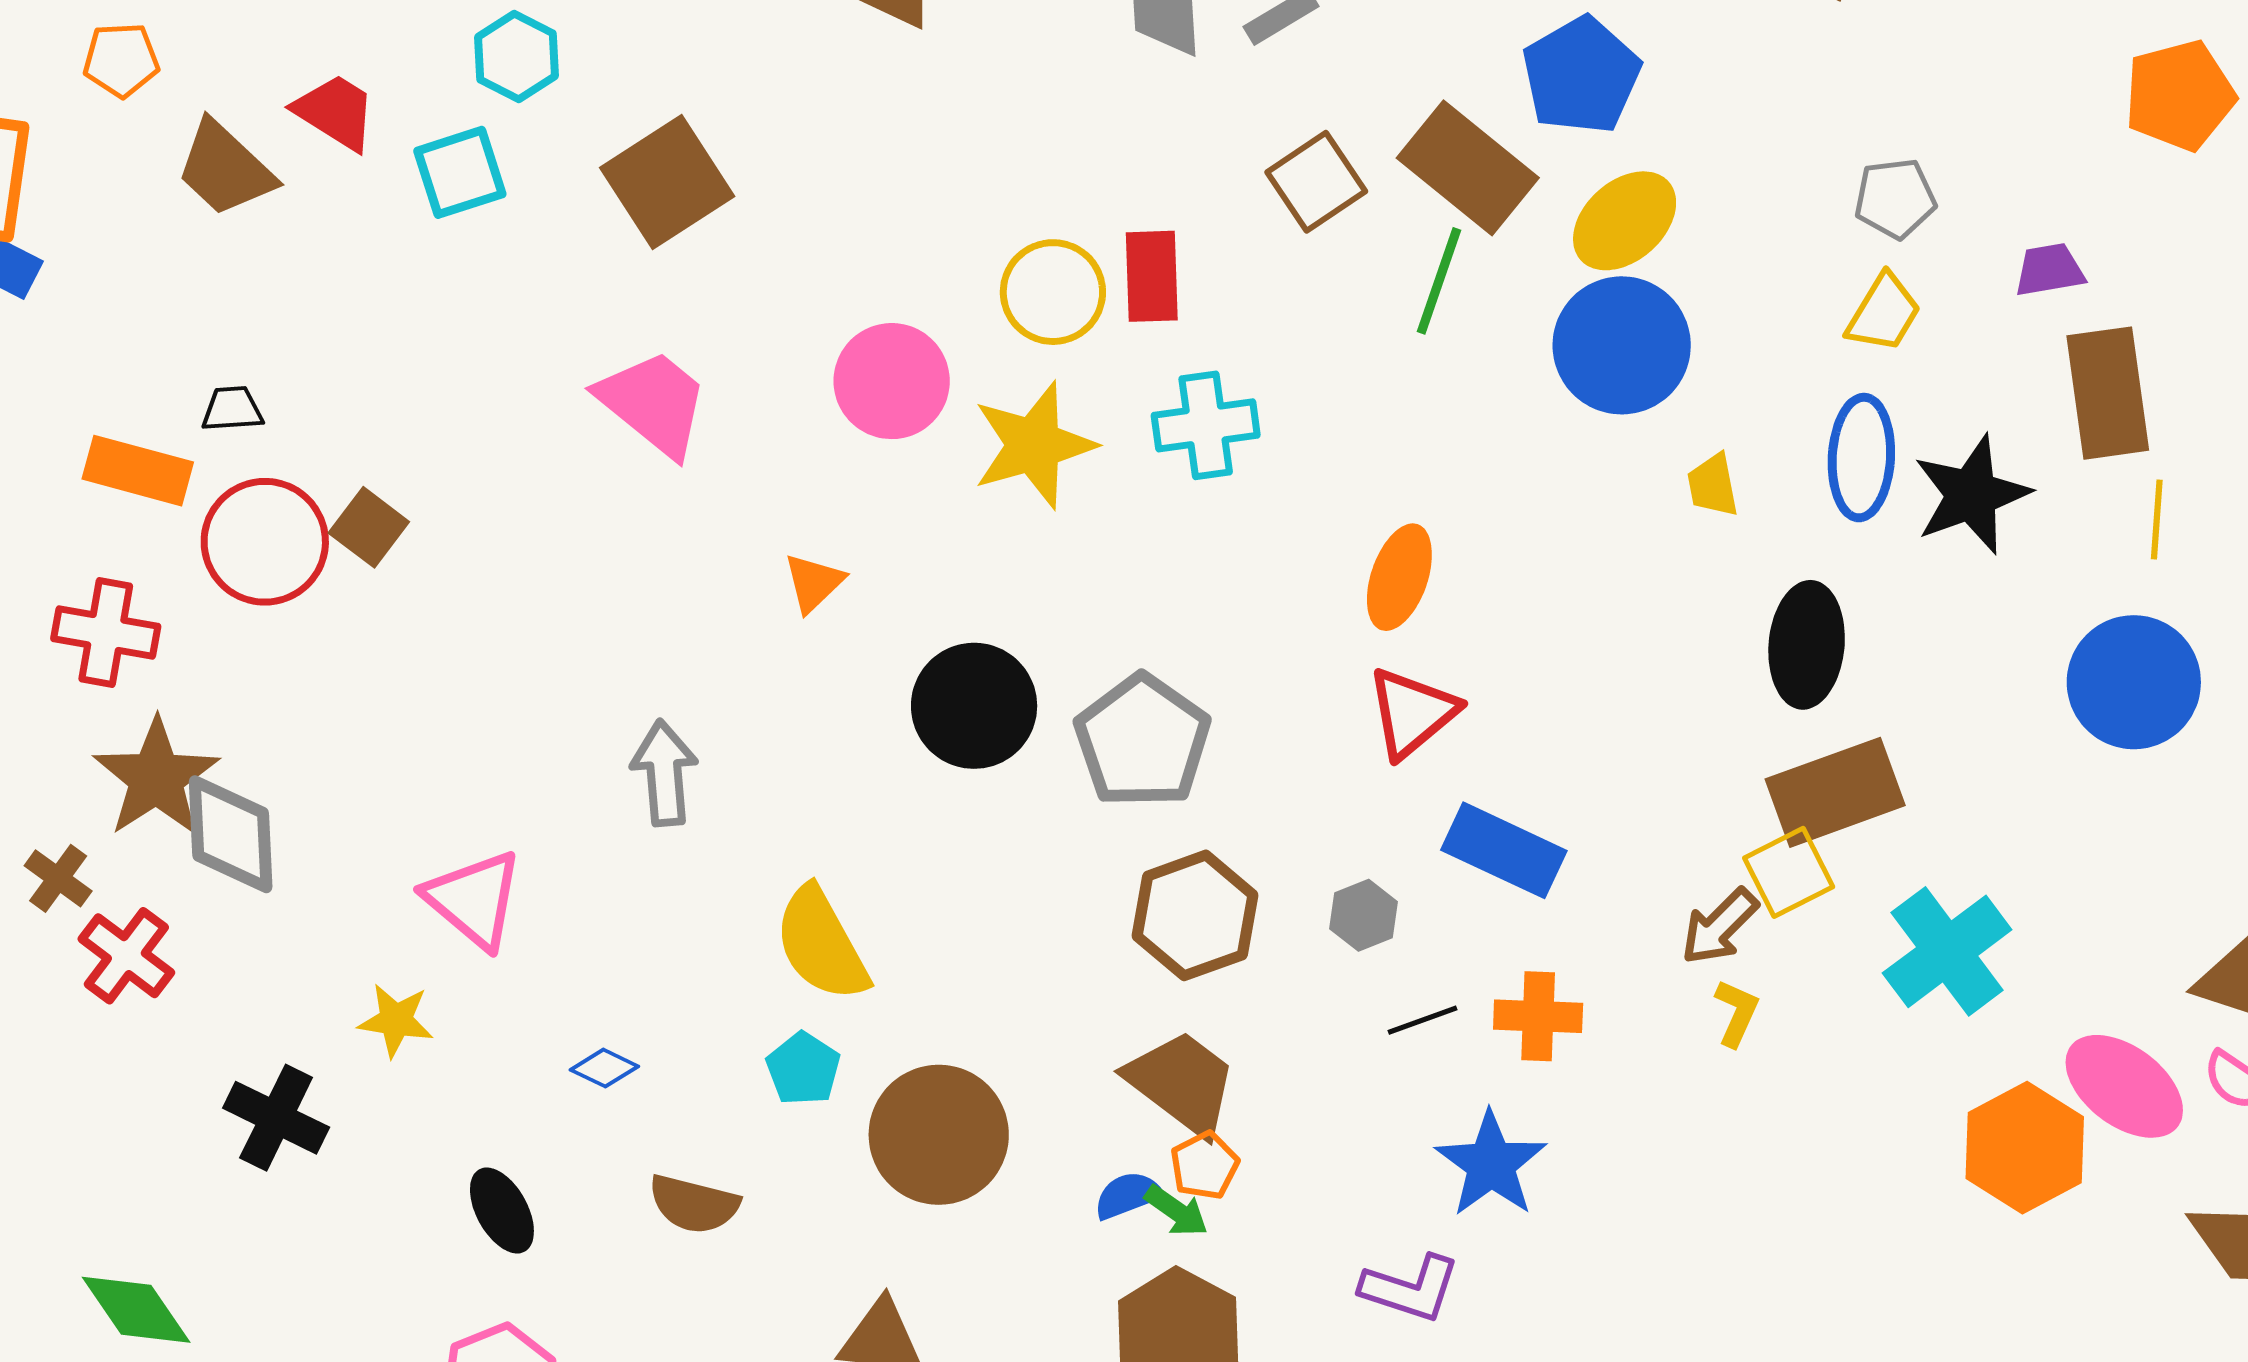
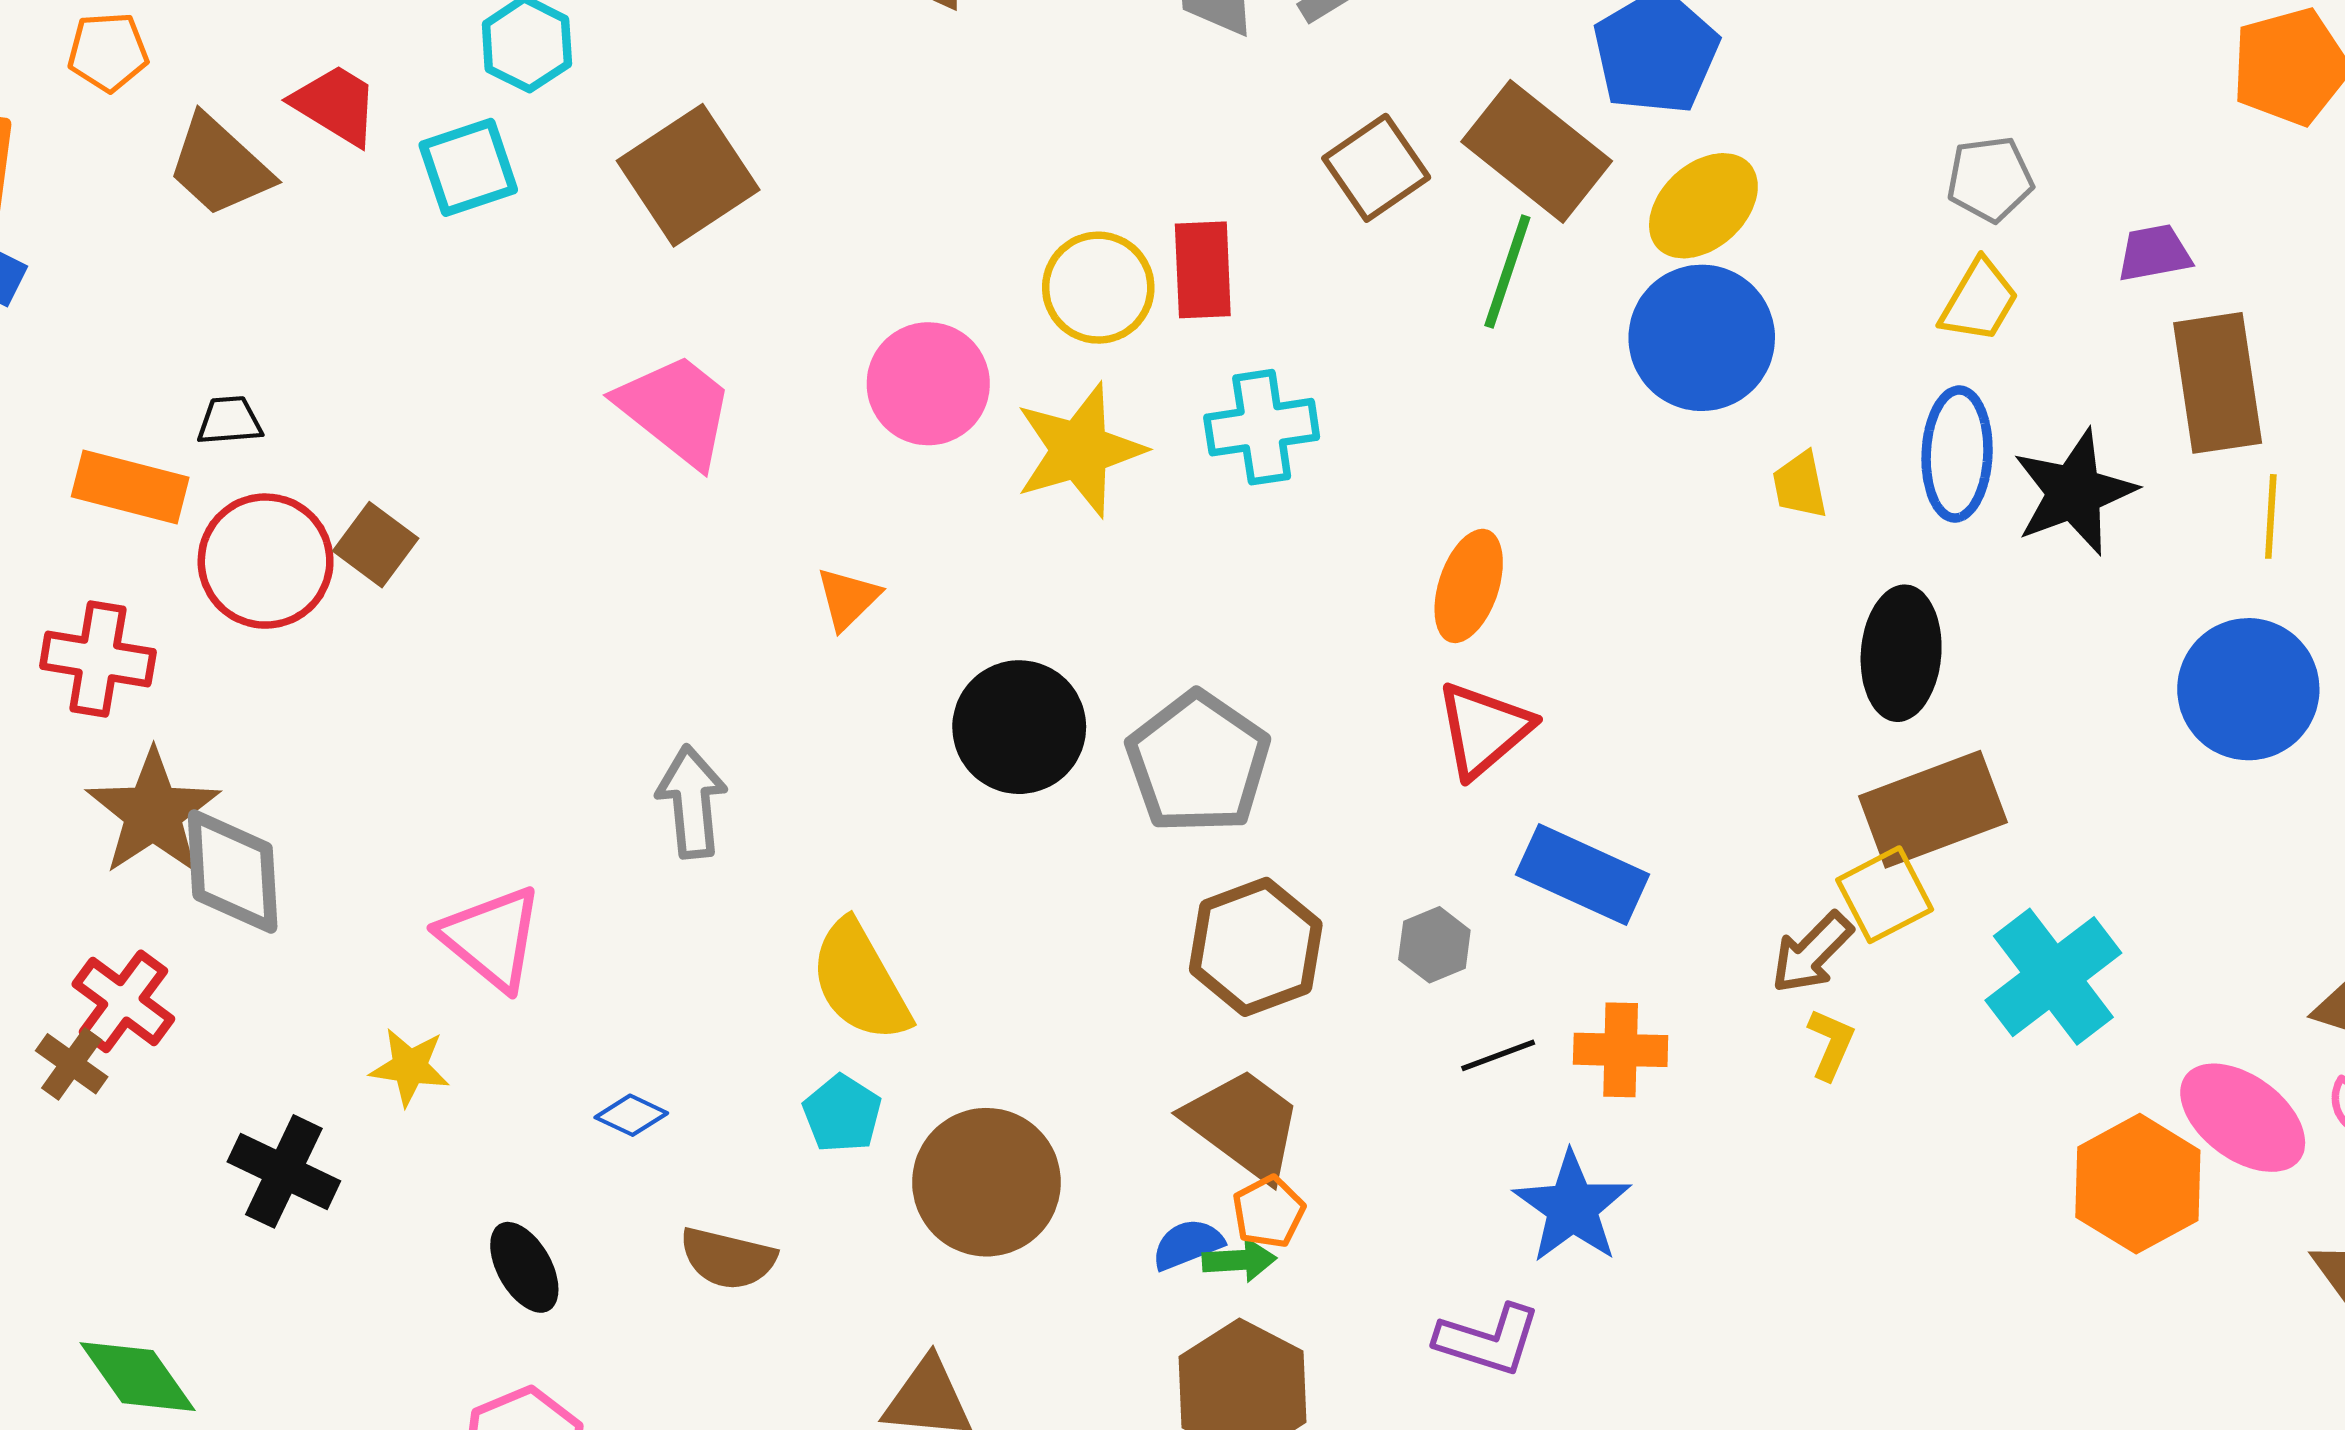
brown cross: (58, 878) -> (72, 1064), moved
green arrow: (1176, 1211) -> (1239, 1260), turned -38

